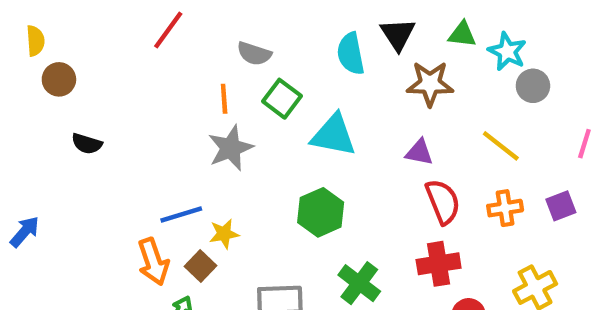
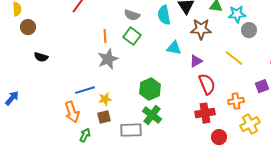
cyan star: (507, 51) -> (237, 14), turned -30
gray semicircle: (254, 54) -> (132, 15), moved
cyan triangle: (333, 135) -> (174, 48), moved, size x0.7
purple triangle: (419, 152) -> (196, 61), turned -40
orange cross: (505, 208) -> (236, 101), moved
brown square: (200, 266) -> (104, 117), moved, turned 32
green cross: (359, 283) -> (152, 115), moved

